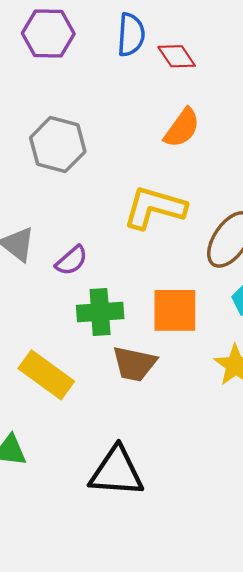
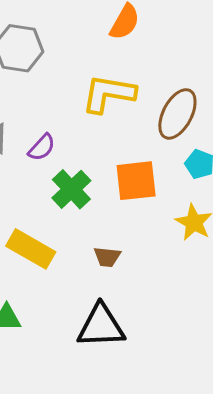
green cross: (100, 312) -> (71, 189), turned -33
brown trapezoid: (134, 364) -> (107, 257), moved, size x0.7

